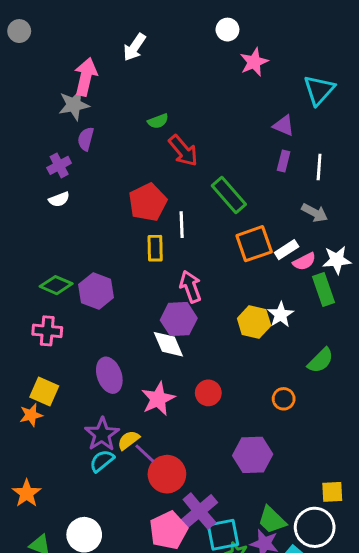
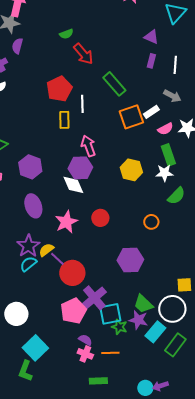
white rectangle: (287, 250) -> (151, 112), moved
green rectangle: (323, 290) -> (168, 155), moved
purple hexagon: (96, 291) -> (30, 167), moved
white star: (281, 315) -> (164, 173), moved, turned 30

